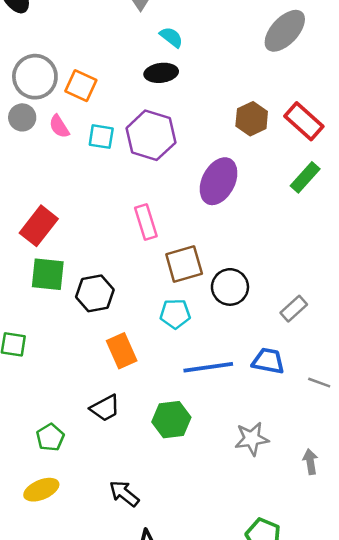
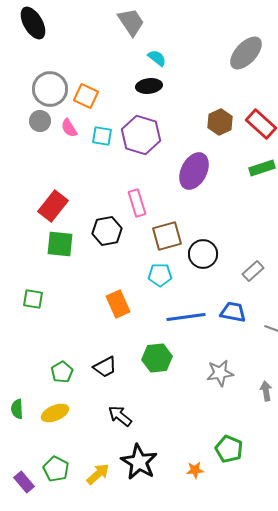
green rectangle: (305, 177) -> (262, 168), turned 30
black hexagon: (95, 293) -> (107, 231), moved
black trapezoid: (105, 408) -> (105, 367), moved

